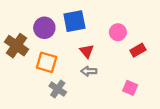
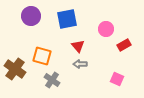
purple circle: (44, 28) -> (31, 16), moved
brown cross: (17, 46) -> (15, 69), moved

